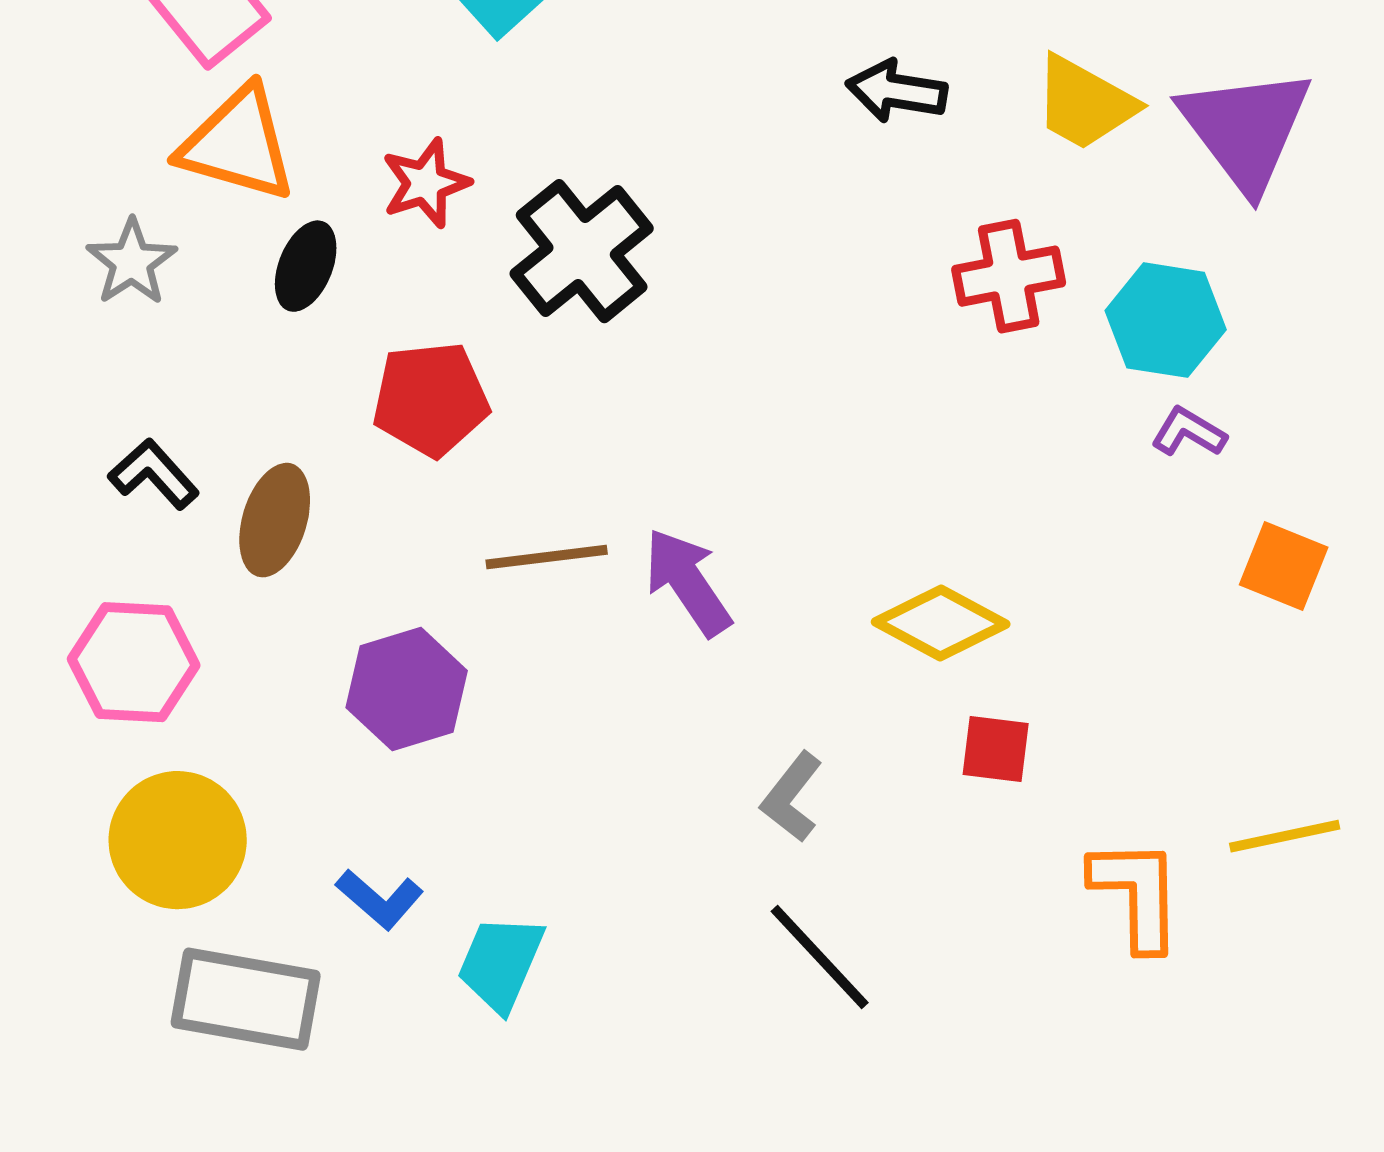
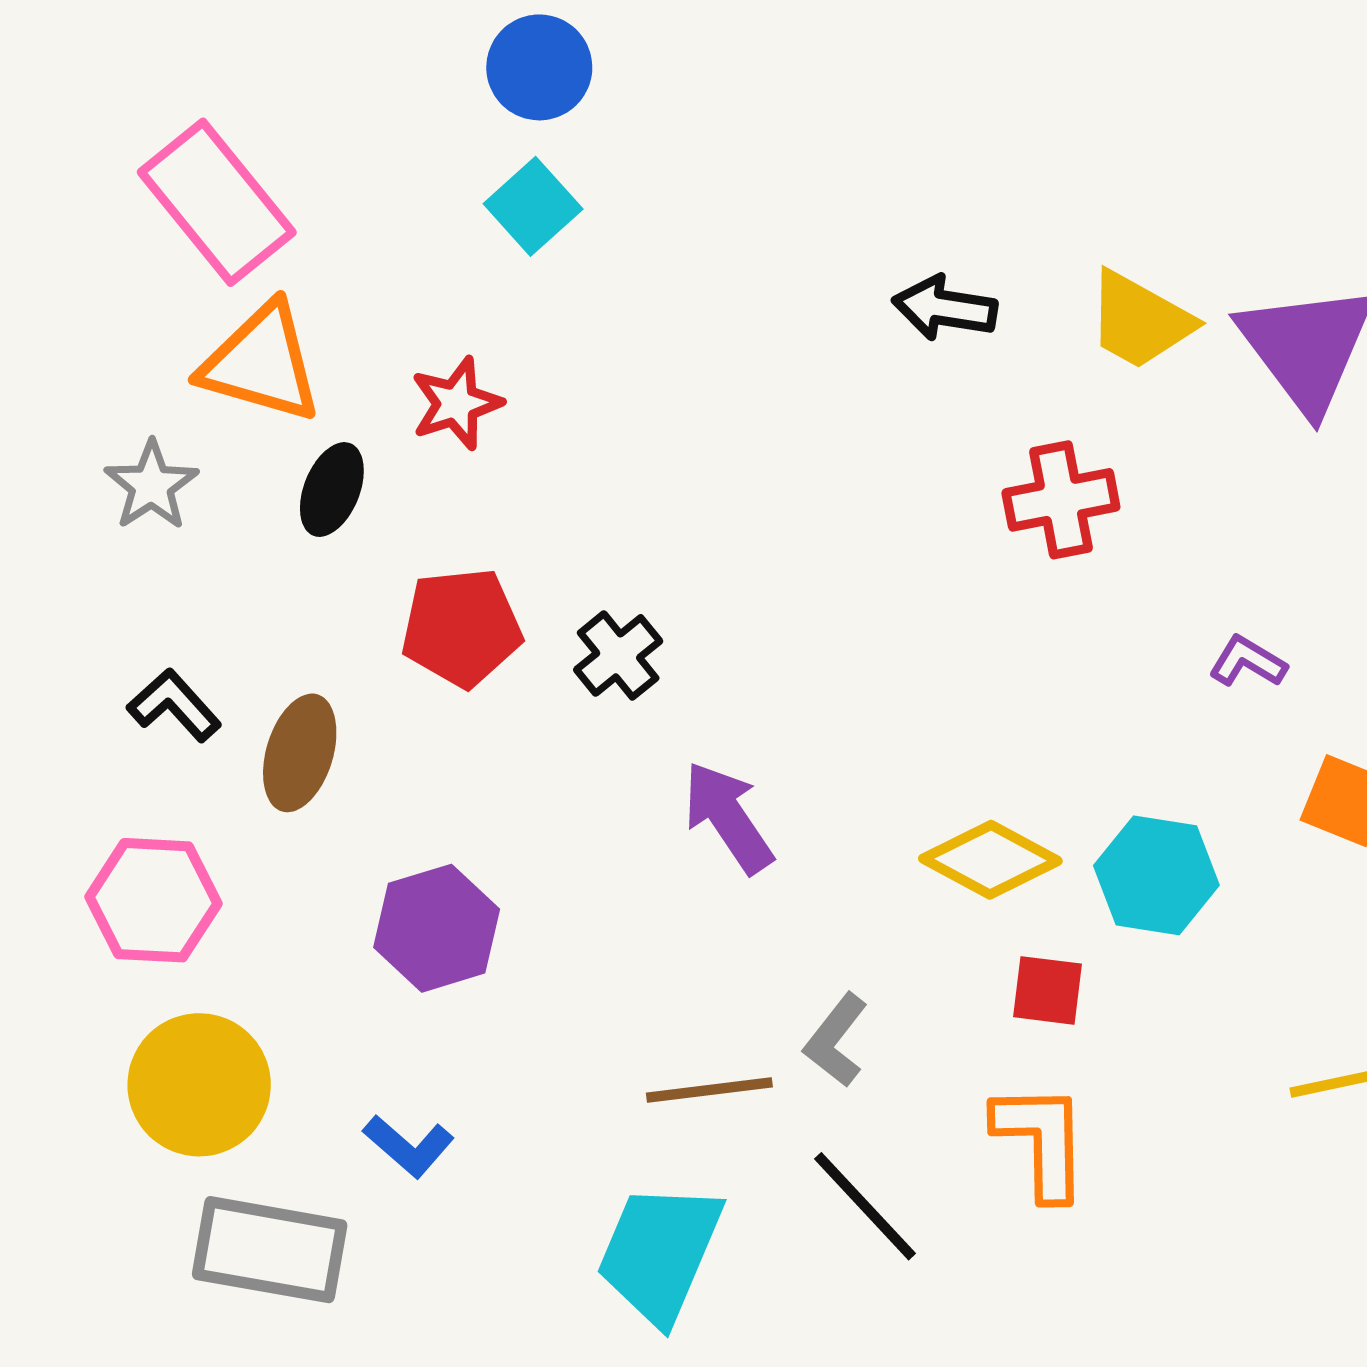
black cross: (582, 251) -> (618, 655), moved, size x0.6
cyan hexagon: (1166, 320) -> (1156, 875), moved
brown line: (547, 557) -> (709, 1090), moved
orange L-shape: (1137, 894) -> (1041, 1141), moved
cyan trapezoid: (501, 963) -> (660, 1253), moved, size x1.4

